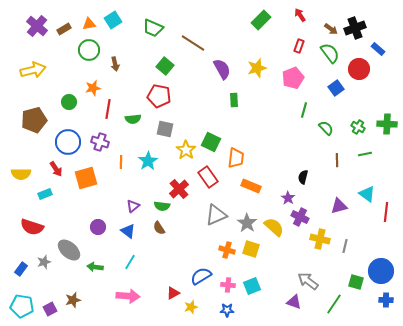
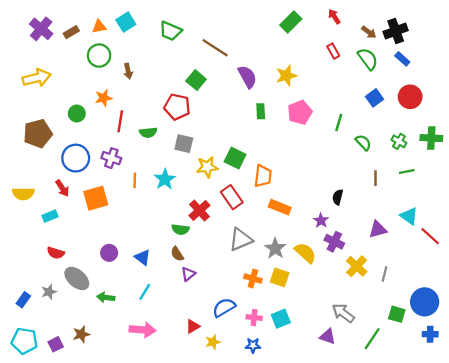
red rectangle: (299, 46) -> (333, 51), turned -48
blue rectangle: (378, 49) -> (402, 59), moved
green square: (165, 66) -> (196, 80), moved
red circle: (359, 69) -> (410, 97), moved
pink pentagon: (293, 78) -> (300, 112), moved
yellow star: (186, 150) -> (207, 167), turned 30
purple triangle: (133, 206) -> (188, 274), moved
red line: (386, 212) -> (430, 236), turned -54
red semicircle: (32, 227) -> (56, 253), moved, size x0.7
yellow cross: (320, 239) -> (357, 266), turned 30

